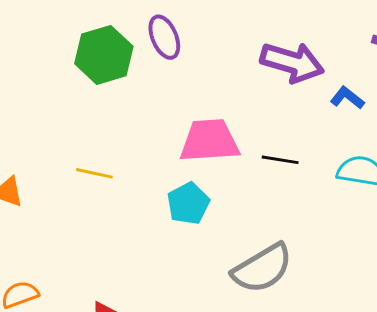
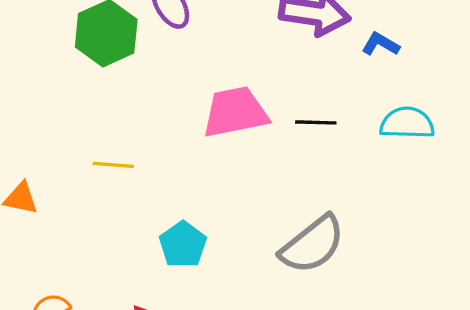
cyan pentagon: (188, 204) -> (183, 245), moved

